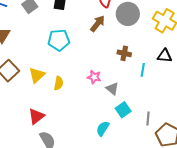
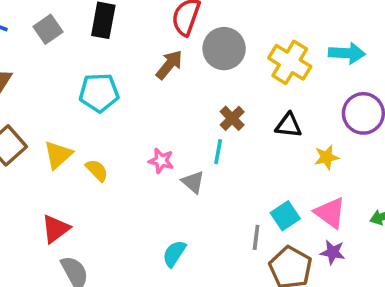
brown cross: (124, 53) -> (232, 118), moved, turned 32
cyan line: (143, 70) -> (218, 152), moved
yellow semicircle: (59, 83) -> (97, 170), turned -56
cyan square: (123, 110) -> (285, 216), moved

